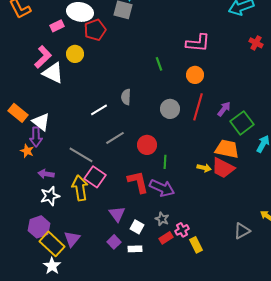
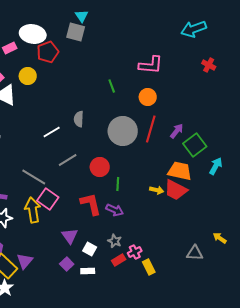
gray circle: (170, 109) -> (123, 131), size x1.5
purple arrow: (162, 188) -> (115, 210), size x0.7
gray triangle: (242, 231) -> (195, 253), turned 30

